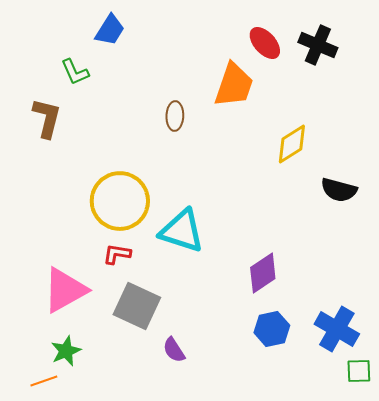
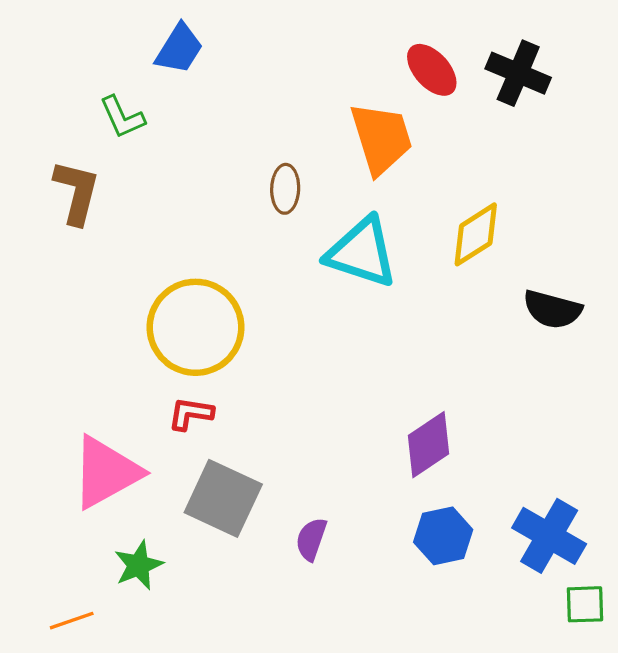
orange trapezoid: (234, 85) -> (381, 138), turned -36
cyan triangle: (182, 231) -> (362, 252), moved
purple semicircle: (174, 350) -> (311, 539), moved, turned 52
green star: (66, 351) -> (138, 565), moved

